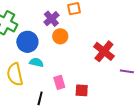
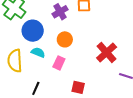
orange circle: (60, 36) -> (65, 39), moved
pink rectangle: (59, 82) -> (59, 63), moved, turned 32

